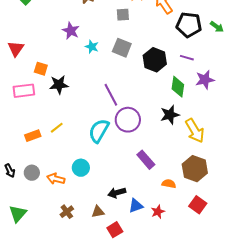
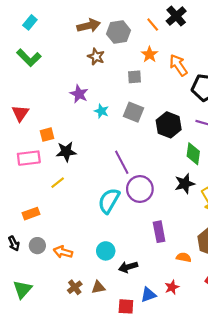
orange square: (41, 69) -> (47, 135), turned -32
yellow line: (57, 128) -> (58, 183), moved
orange rectangle: (33, 136) -> (31, 214), moved
purple rectangle: (146, 160) -> (159, 232), turned 30
cyan circle: (81, 168) -> (106, 251), moved
blue triangle: (136, 206) -> (148, 295), moved
brown triangle: (98, 212) -> (98, 287), moved
red square: (115, 230) -> (126, 306), turned 35

